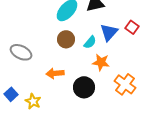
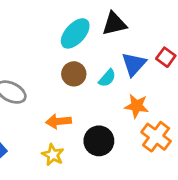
orange star: (101, 62) -> (137, 106), moved
yellow star: (33, 101) -> (53, 155), moved

